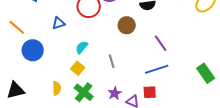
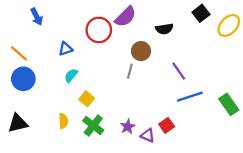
cyan semicircle: (82, 47) -> (71, 75), moved
blue circle: (33, 50) -> (23, 79), moved
gray line: (112, 61) -> (130, 71), moved, turned 32
blue line: (157, 69) -> (190, 97), moved
red square: (150, 92) -> (167, 125), turned -32

